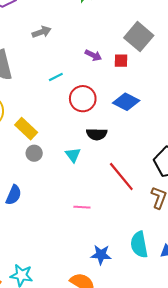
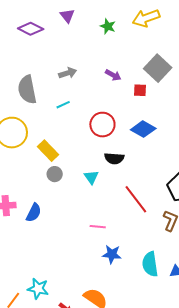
gray arrow: (42, 32) -> (68, 73), moved
purple arrow: (93, 55) -> (113, 75), moved
cyan line: (56, 77) -> (63, 105), moved
blue star: (101, 255) -> (112, 254), moved

